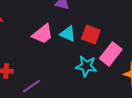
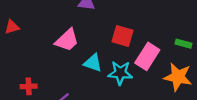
cyan triangle: (68, 34) -> (93, 63), moved

